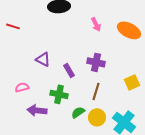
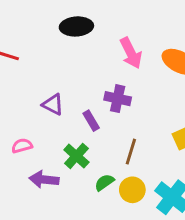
pink arrow: (96, 24) -> (131, 53), size x1.5
purple cross: (96, 62) -> (118, 99), moved
green cross: (59, 94) -> (76, 156), turned 30

